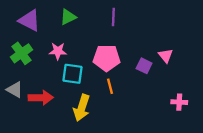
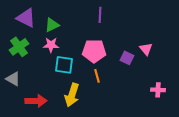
green triangle: (68, 17) -> (52, 25), moved
red arrow: (41, 98) -> (36, 101), moved

